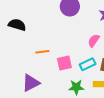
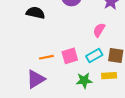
black semicircle: (17, 25) -> (35, 13), moved
orange line: (42, 52) -> (46, 57), moved

